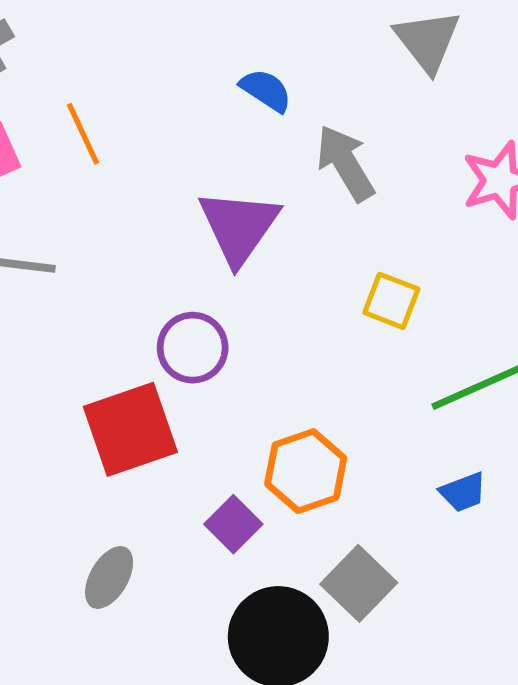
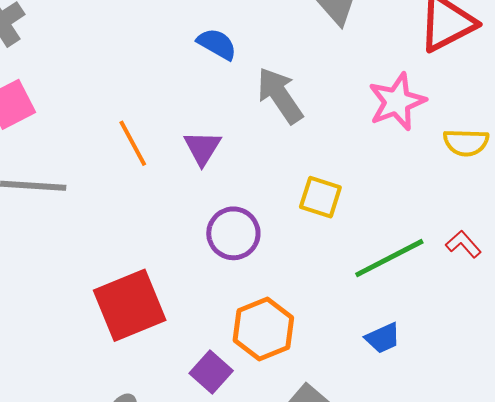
orange line: (83, 134) -> (133, 143), moved
purple triangle: (239, 227) -> (202, 148), size x0.6
purple circle: (193, 348) -> (233, 233), moved

